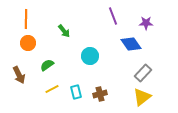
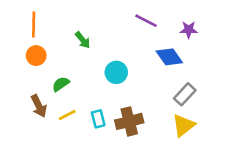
purple line: (113, 16) -> (146, 21), turned -42
brown arrow: (19, 75) -> (39, 106), moved
brown cross: (100, 94) -> (129, 121), size x1.5

